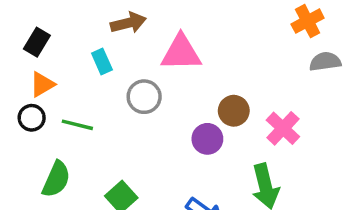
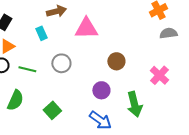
gray circle: (144, 97) -> (61, 63), moved
pink cross: (283, 128) -> (159, 75), moved
purple circle: (207, 139) -> (101, 90), moved

